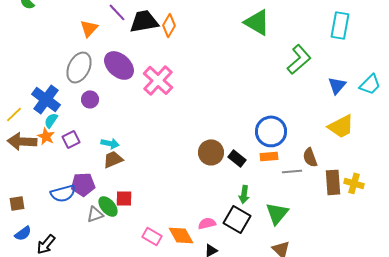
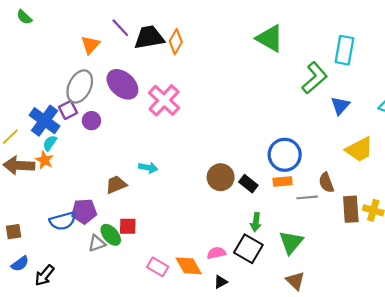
cyan rectangle: (340, 25) -> (344, 50), moved
blue triangle: (337, 85) -> (340, 106), moved
purple square: (71, 139) -> (68, 110), moved
cyan arrow: (110, 143) -> (148, 168), moved

